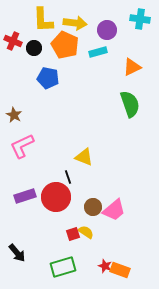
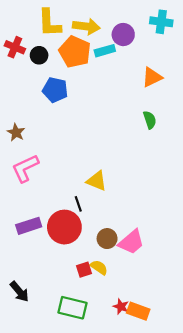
cyan rectangle: (98, 52) -> (105, 51), moved
green semicircle: (130, 104) -> (150, 120), size x0.6
green rectangle: (63, 267) -> (72, 308), turned 30

